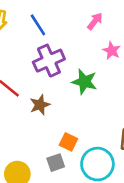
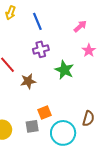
purple cross: (49, 61) -> (41, 49), size x0.7
orange square: (68, 142) -> (44, 113), turned 32

